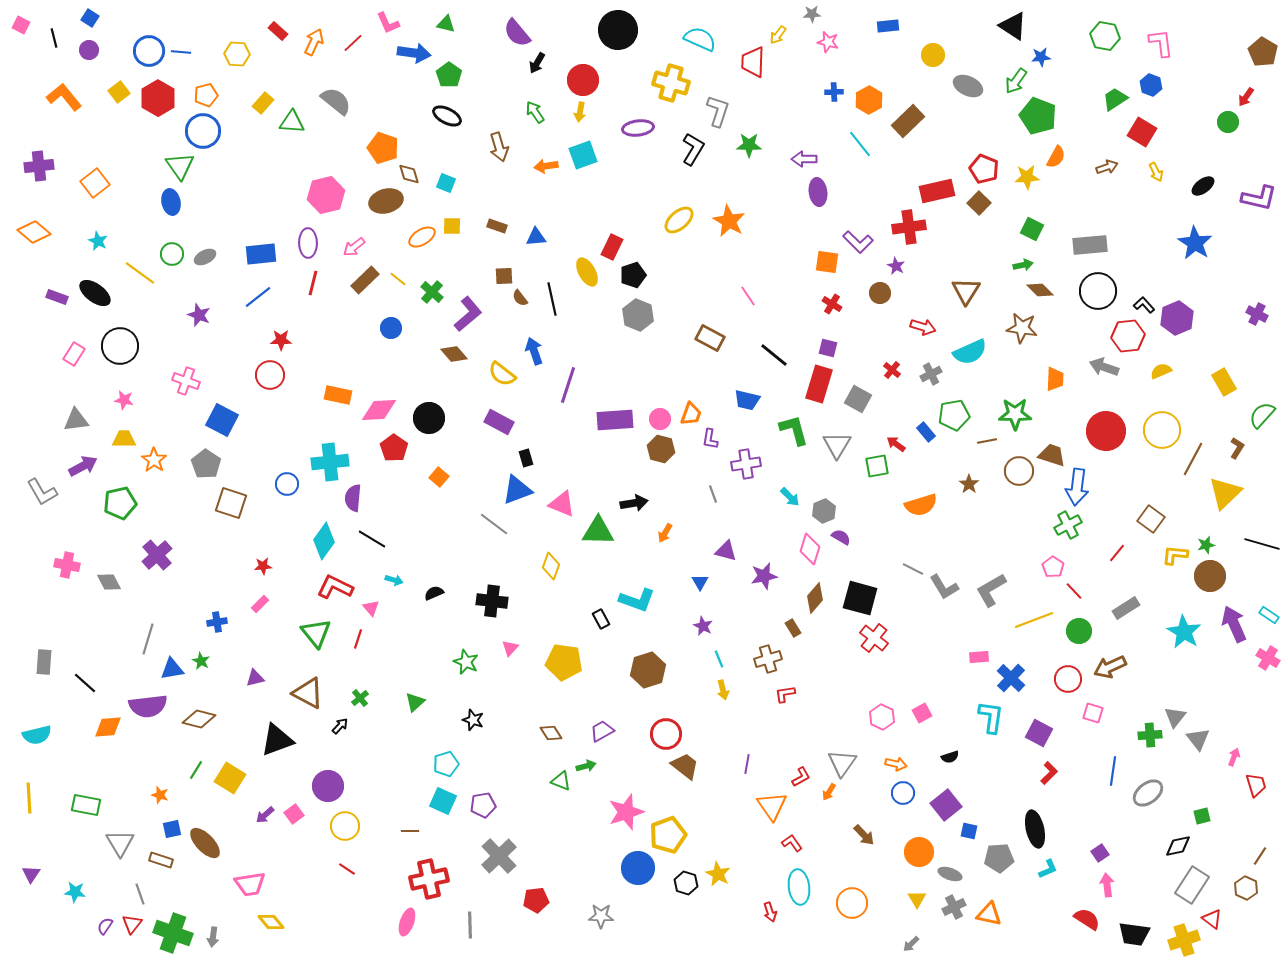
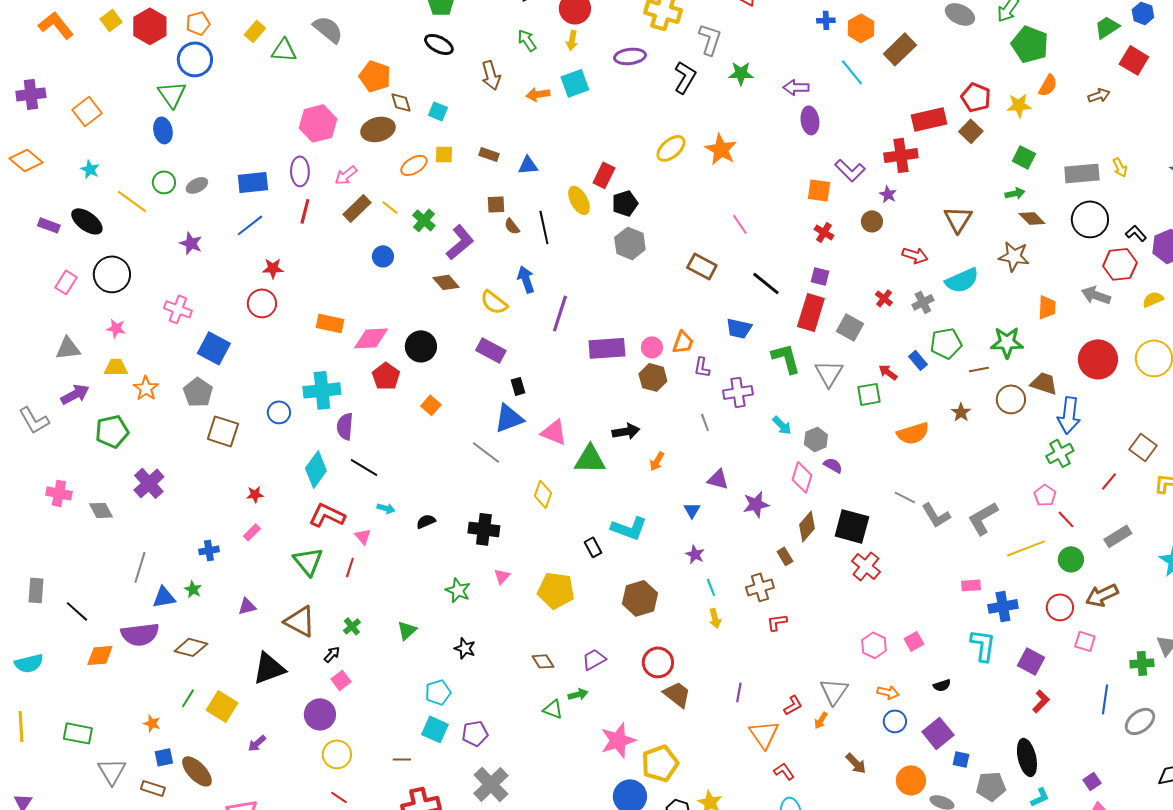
yellow arrow: (1156, 172) -> (1120, 167), moved
blue cross: (1011, 678) -> (1003, 606), turned 36
pink square: (294, 814) -> (341, 680), moved

